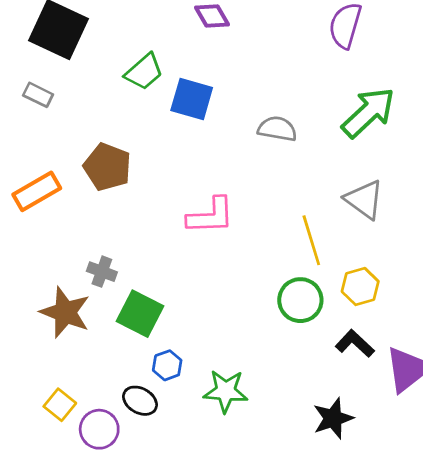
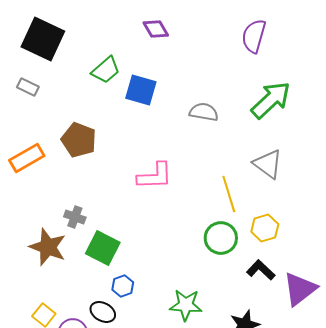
green star: (226, 391) -> (186, 305), moved

